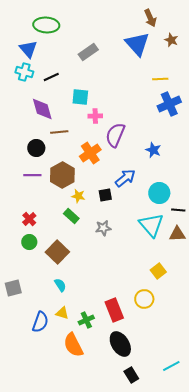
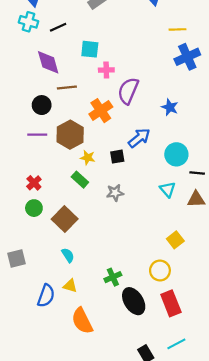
cyan triangle: (151, 225) -> (168, 189), size x0.6
red rectangle: (114, 310) -> (171, 303), moved
green cross: (86, 320) -> (113, 277), moved
black ellipse: (120, 344) -> (134, 301), moved
cyan line: (171, 366) -> (176, 344), moved

